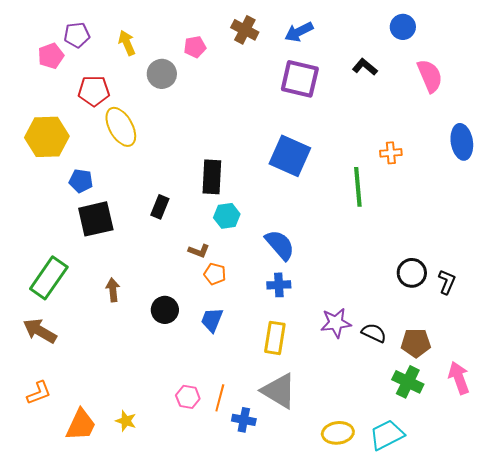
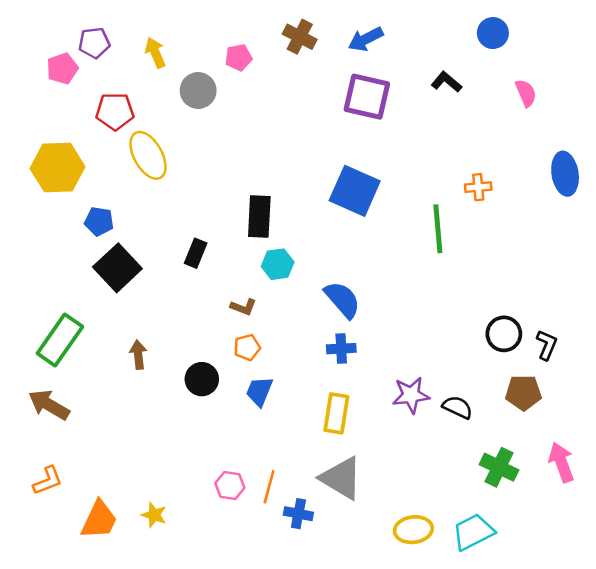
pink semicircle: (430, 76) -> (526, 93), size x0.7
black square: (96, 219) -> (117, 268), turned -30
orange pentagon: (215, 274) -> (247, 347), moved, turned -30
brown pentagon: (416, 343) -> (523, 393), moved

